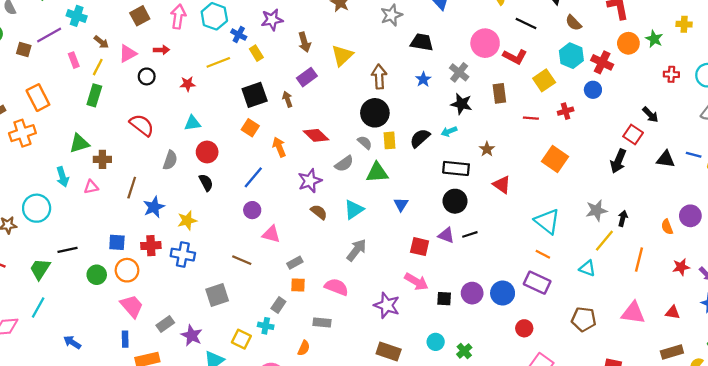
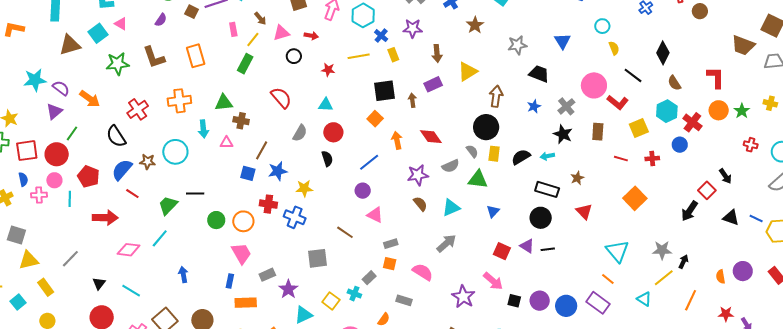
orange cross: (22, 133) -> (179, 101), moved
blue square: (117, 242) -> (248, 173), moved
blue arrow: (72, 342) -> (183, 275), turned 35

